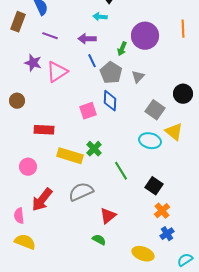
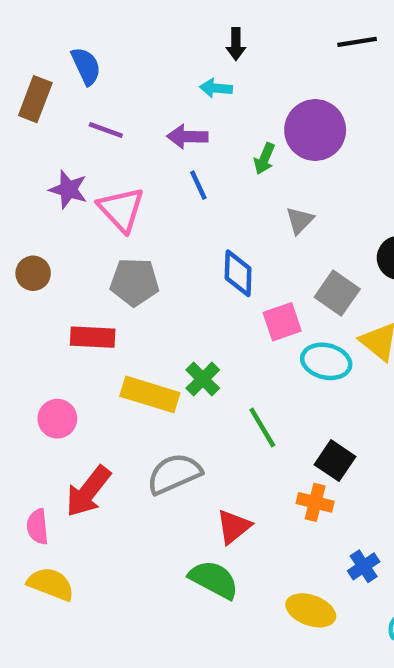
pink triangle: (57, 72) -> (121, 209), turned -40
gray pentagon: (111, 73) -> (134, 282), moved, turned -30
pink square: (88, 111) -> (282, 322), moved
orange cross: (162, 211) -> (315, 502), moved, turned -35
green semicircle: (99, 240) -> (214, 580), size x1.6

